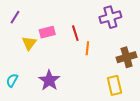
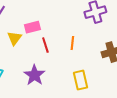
red line: (75, 33) -> (45, 45), moved
yellow rectangle: (114, 85) -> (80, 80), moved

